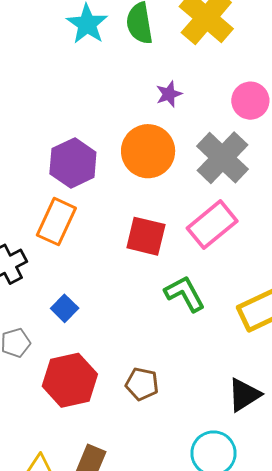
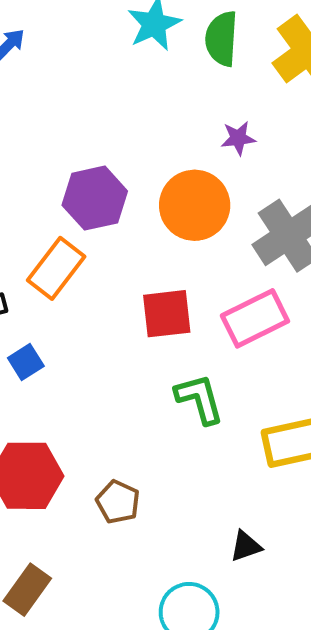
red square: (146, 236) -> (167, 314), turned -33
blue square: (65, 308) -> (26, 362), moved
black triangle: (244, 395) -> (246, 546), size x0.7

